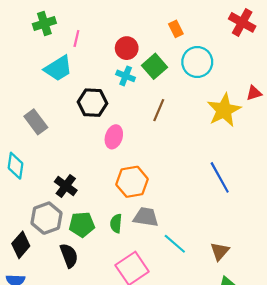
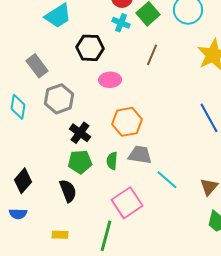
pink ellipse: (114, 137) -> (110, 80), turned 70
black cross: (66, 186) -> (80, 133), moved
gray hexagon: (46, 218) -> (59, 99), moved

